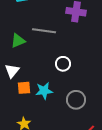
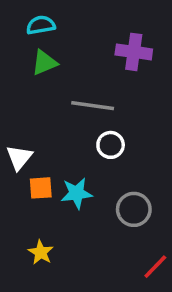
gray line: (44, 31) -> (93, 106), moved
green triangle: (18, 41) -> (44, 63), moved

